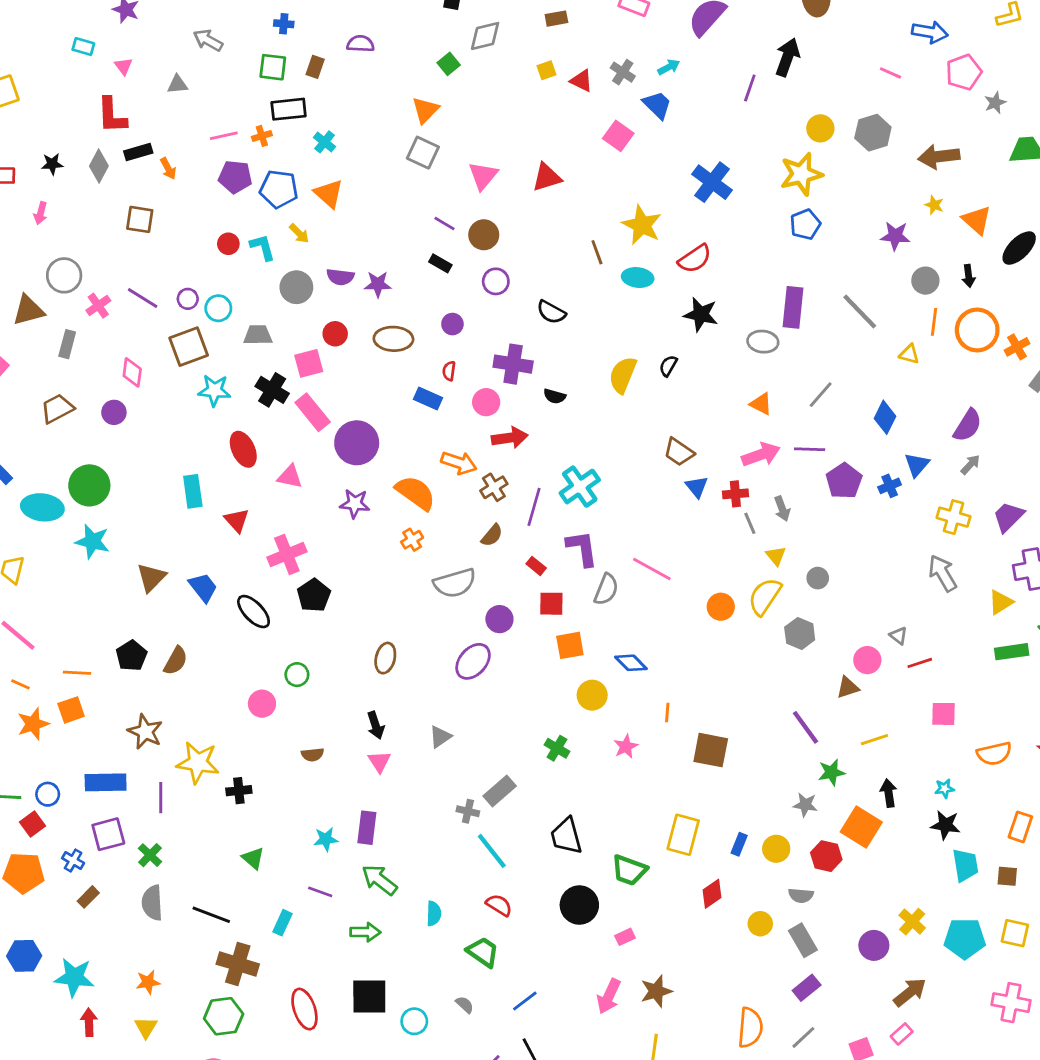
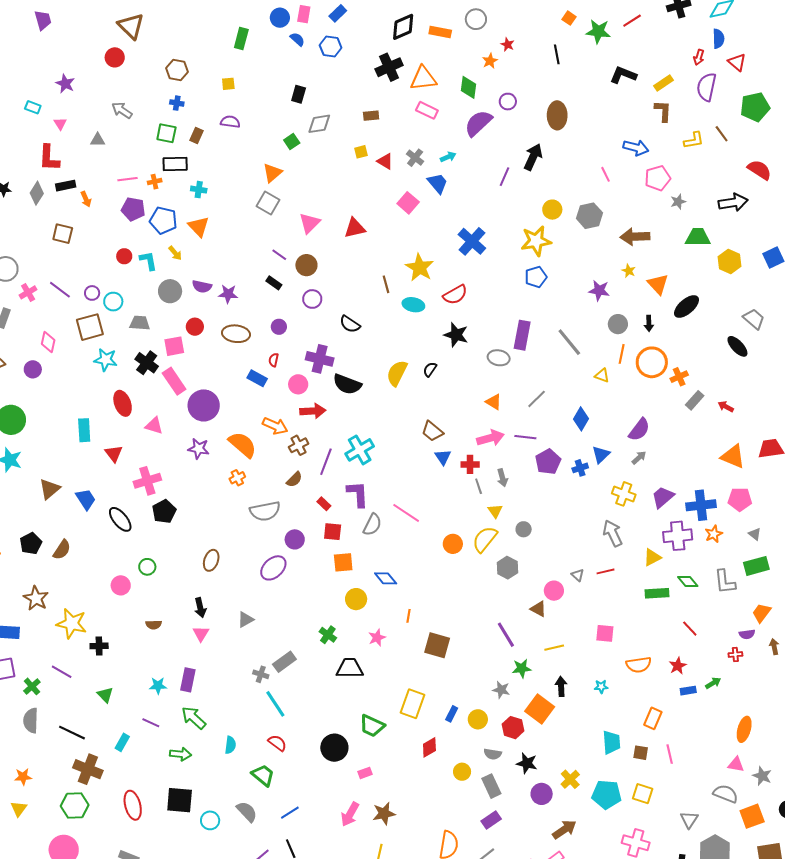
pink line: (891, 73) -> (605, 174), turned 35
cyan cross: (325, 142) -> (199, 190), turned -35
black semicircle: (555, 396) -> (347, 384), size x1.8
red line: (920, 663) -> (606, 571), moved
brown triangle: (848, 688) -> (538, 609), turned 42
purple line: (161, 798) -> (62, 672), moved, turned -65
black star: (946, 825) -> (527, 763), moved
black trapezoid: (566, 836) -> (350, 668), moved, turned 100
gray semicircle: (465, 1005) -> (247, 812), size x1.6

